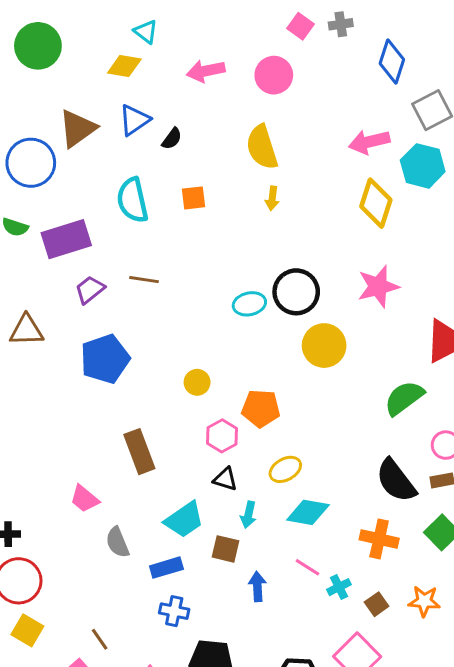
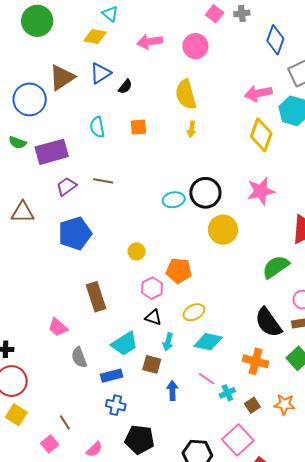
cyan semicircle: (132, 200) -> (97, 127), size x0.7

